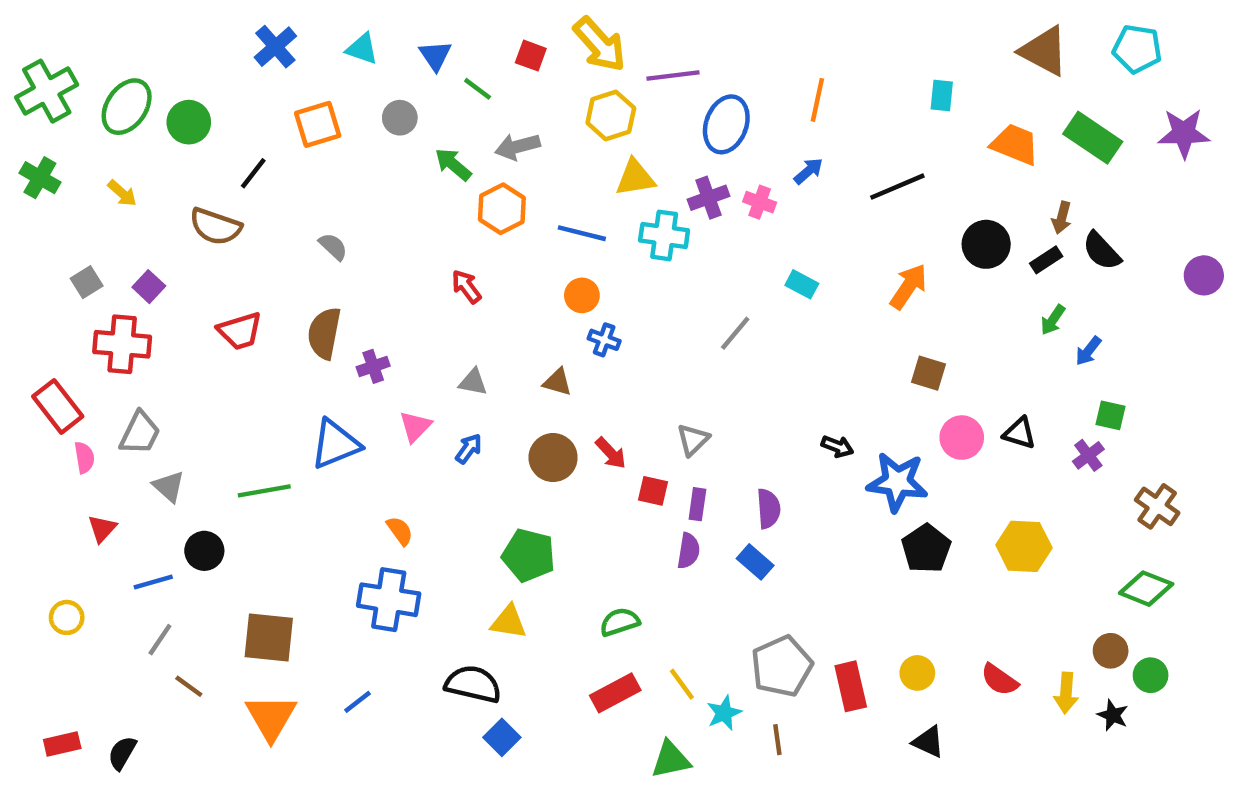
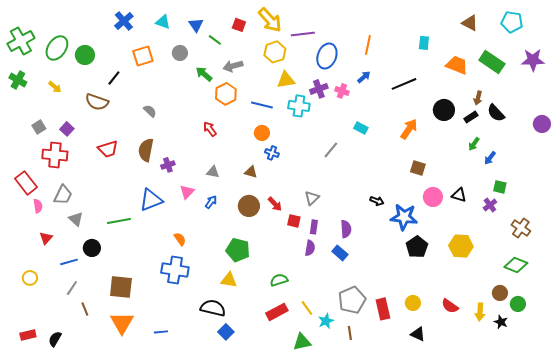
brown triangle: (1044, 51) -> (470, 23), size x0.7
brown line: (189, 686) -> (85, 309), turned 32
blue line: (358, 702) -> (161, 332), moved, turned 32

